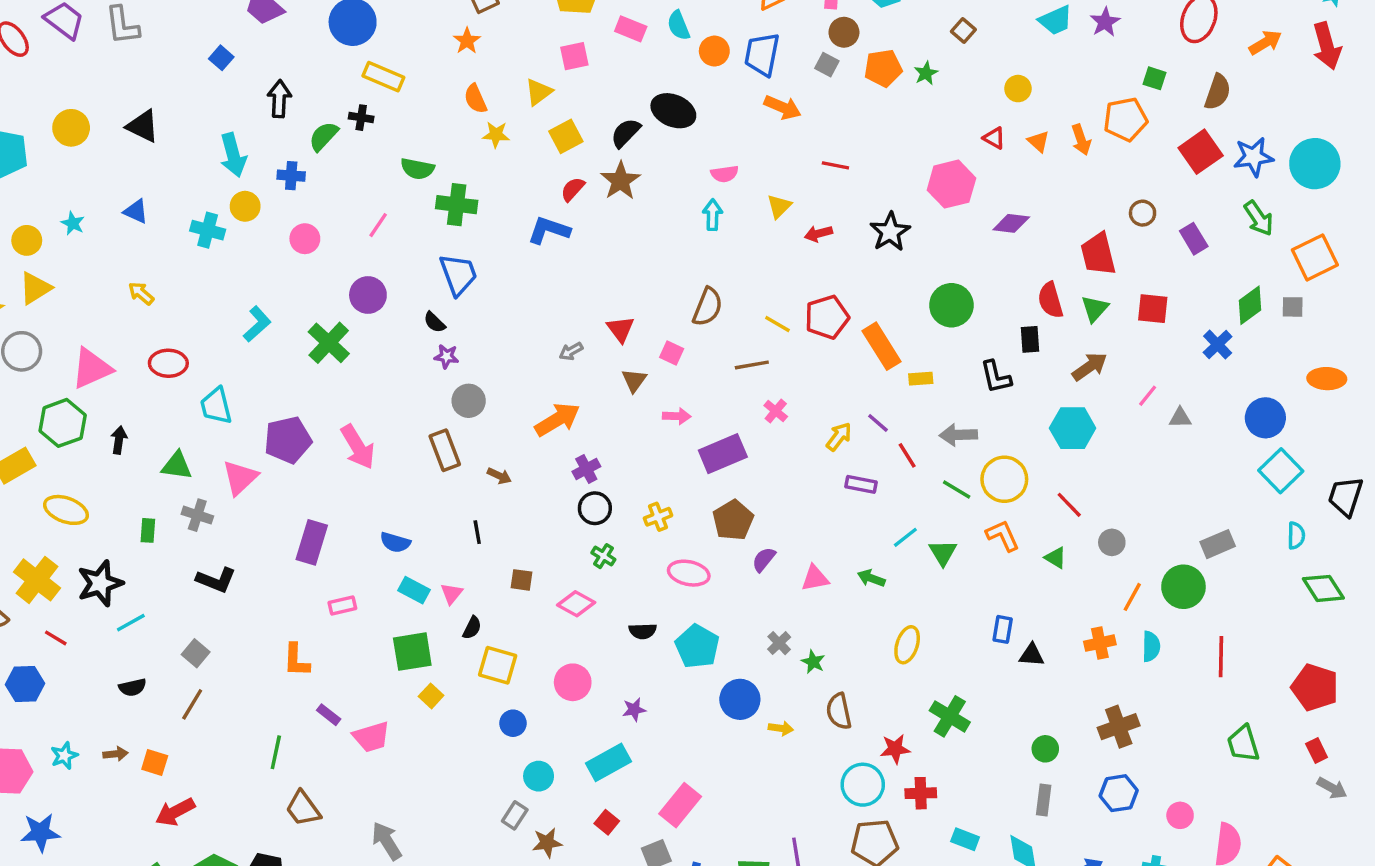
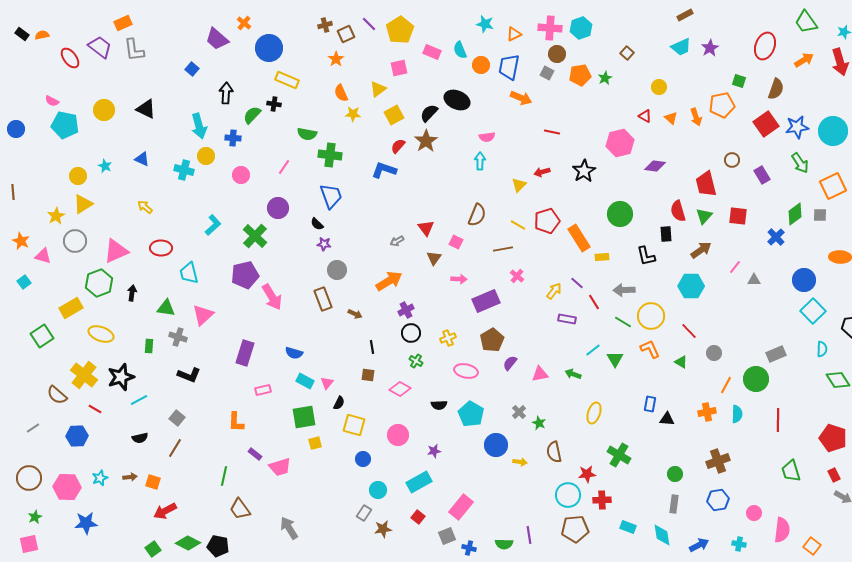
yellow triangle: (779, 206) -> (519, 185), moved
purple pentagon: (288, 440) -> (245, 275), moved
black line: (477, 532) -> (372, 347), moved
yellow square: (431, 696) -> (315, 443), turned 32

